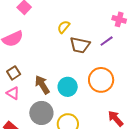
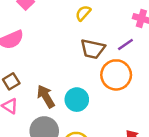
yellow semicircle: (64, 27) -> (83, 13), moved
orange circle: (101, 80) -> (116, 75), moved

